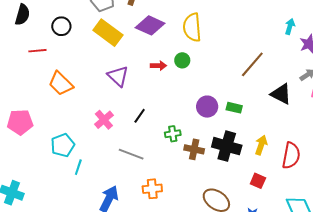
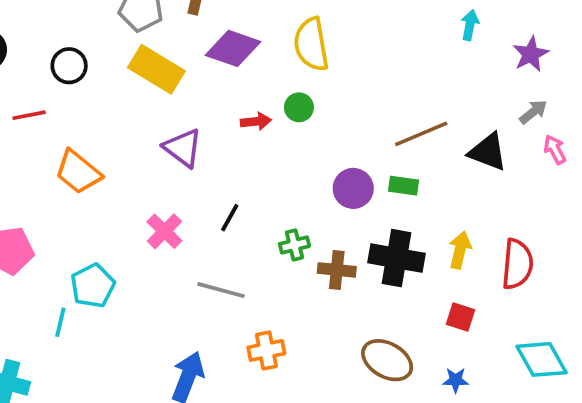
cyan arrow: (290, 27) -> (470, 25), moved
brown line: (252, 64) -> (421, 134), moved, turned 32
cyan line: (78, 167) -> (60, 322), moved

